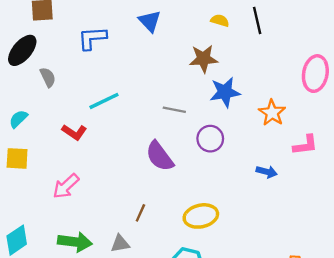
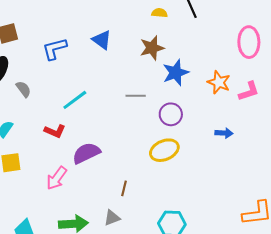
blue triangle: (150, 21) -> (102, 40), moved
pink L-shape: (305, 145) -> (249, 91), moved
purple semicircle: (160, 156) -> (86, 153), moved, turned 112
yellow ellipse: (201, 216) -> (164, 150), moved

